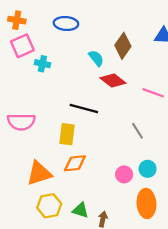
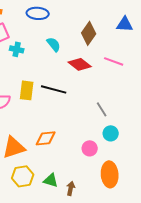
cyan semicircle: (96, 58) -> (54, 44), moved
pink line: (153, 93) -> (114, 61), moved
yellow rectangle: (67, 134) -> (27, 90), moved
cyan circle: (148, 169) -> (111, 133), moved

